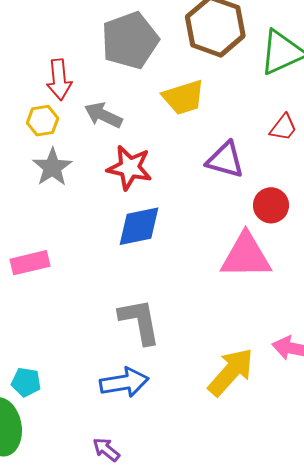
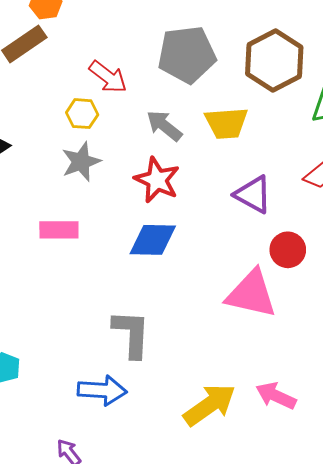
red arrow: (59, 80) -> (108, 77), turned -60
gray arrow: (103, 115) -> (164, 126), moved
pink rectangle: (30, 263) -> (59, 230), moved

